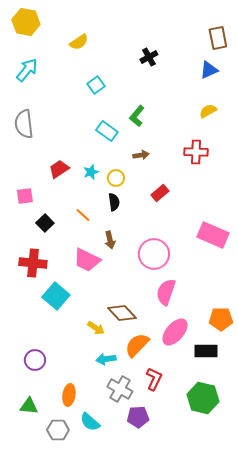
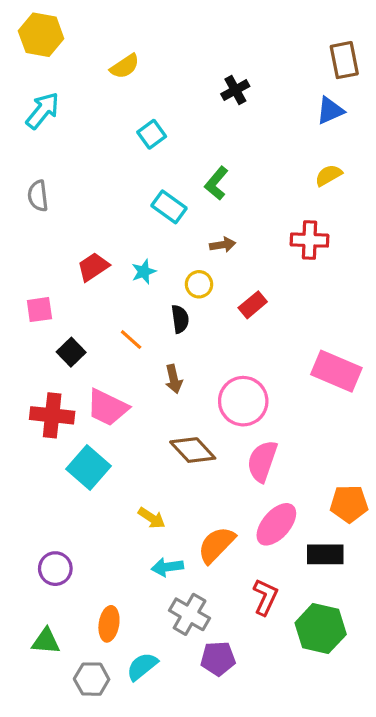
gray semicircle: (24, 124) -> (38, 196), size x0.7
yellow circle: (116, 178) -> (199, 284), moved
pink trapezoid: (87, 260) -> (107, 407), moved
brown diamond: (122, 313) -> (193, 450), moved
red L-shape: (154, 379) -> (265, 597), moved
cyan semicircle: (90, 422) -> (142, 666), turned 100

